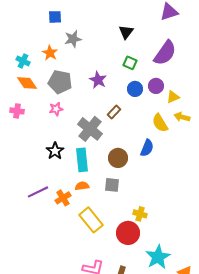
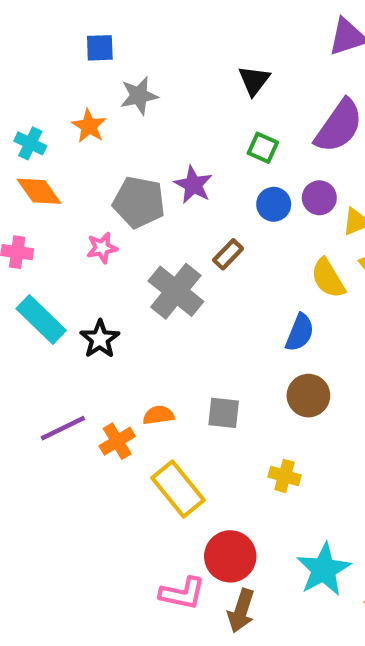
gray pentagon: (60, 82) -> (139, 202), moved
brown circle: (118, 158) -> (308, 396), moved
cyan rectangle: (82, 160) -> (41, 319), moved, turned -40
red circle: (128, 233) -> (230, 556), moved

